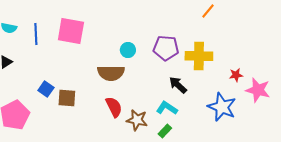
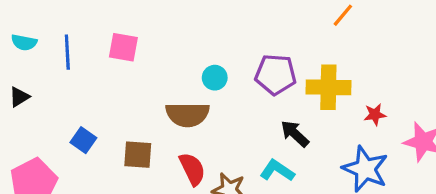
pink square: (71, 31) -> (123, 47), size x0.7
red star: (236, 75) -> (375, 115), moved
brown square: (67, 98) -> (138, 155), moved

